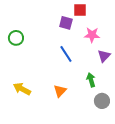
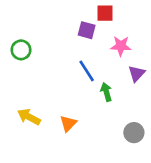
green arrow: (91, 80) -> (106, 92), moved
orange triangle: (60, 91) -> (68, 123), moved

